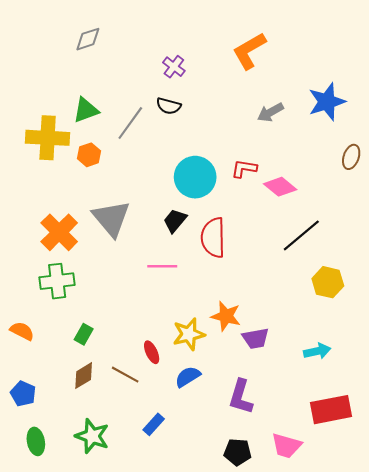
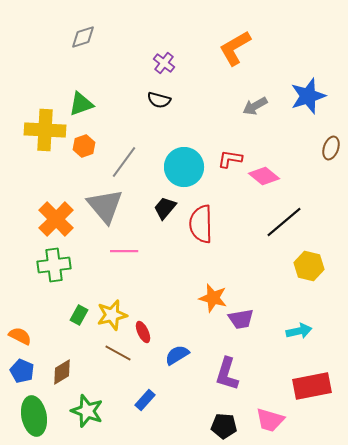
gray line: (130, 123) -> (124, 162), moved
pink line: (162, 266) -> (124, 251), moved
orange semicircle: (22, 331) -> (20, 336), moved
yellow star: (189, 334) -> (112, 315), moved
brown diamond: (84, 376) -> (62, 372), moved
green ellipse: (36, 441) -> (34, 416), size x1.5

